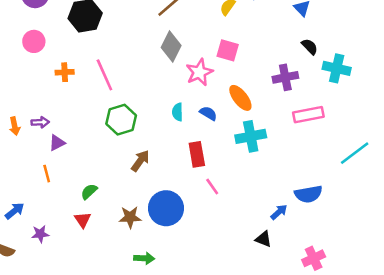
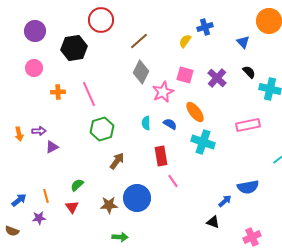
purple cross: (285, 77) -> (217, 78), moved, turned -36
cyan cross: (251, 136) -> (203, 142), turned 30
orange line: (47, 174) -> (46, 196), moved

